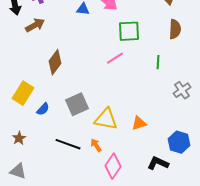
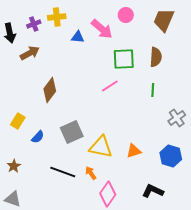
brown semicircle: (175, 29) -> (156, 57), moved
yellow rectangle: (23, 93) -> (18, 121), size x0.7
blue hexagon: (179, 142) -> (171, 156), moved

